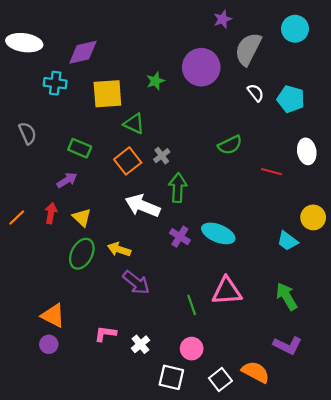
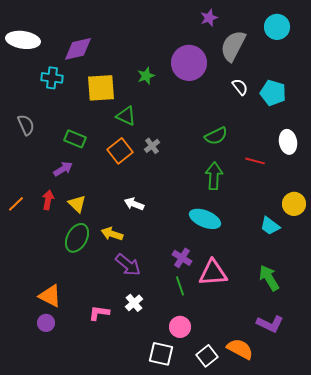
green arrow: (178, 188) -> (214, 176), moved
white arrow: (143, 206) -> (134, 204), moved, size x0.6
purple cross: (180, 237) -> (182, 258), moved
white cross: (140, 344) -> (134, 303), moved

